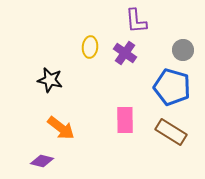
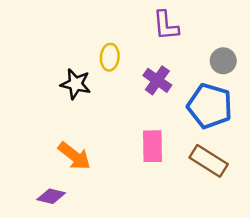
purple cross: (125, 53) -> (157, 80), moved
black star: (50, 80) -> (76, 84), moved

